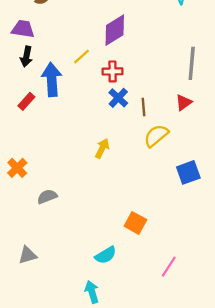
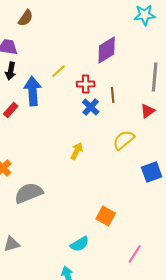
purple diamond: (115, 30) -> (107, 50), moved
brown line: (144, 107) -> (113, 95), moved
gray semicircle: (47, 197) -> (29, 193), size x1.6

